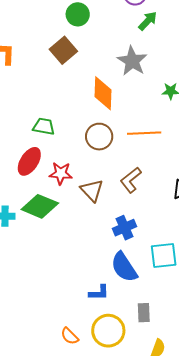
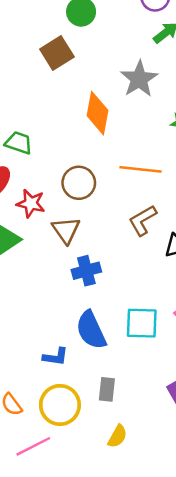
brown circle: (99, 137) -> (79, 183), moved
brown L-shape: (131, 180) -> (143, 220), moved
blue cross: (125, 228) -> (86, 271), moved

